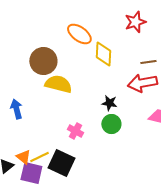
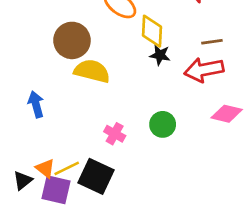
black star: (109, 103) -> (160, 55), moved

